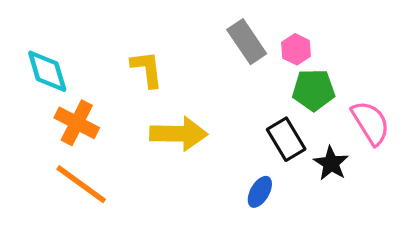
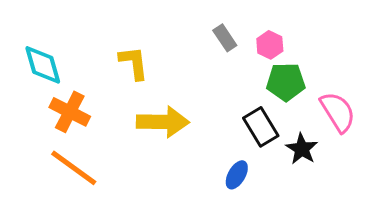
gray rectangle: (247, 42) -> (225, 38), size x0.7

